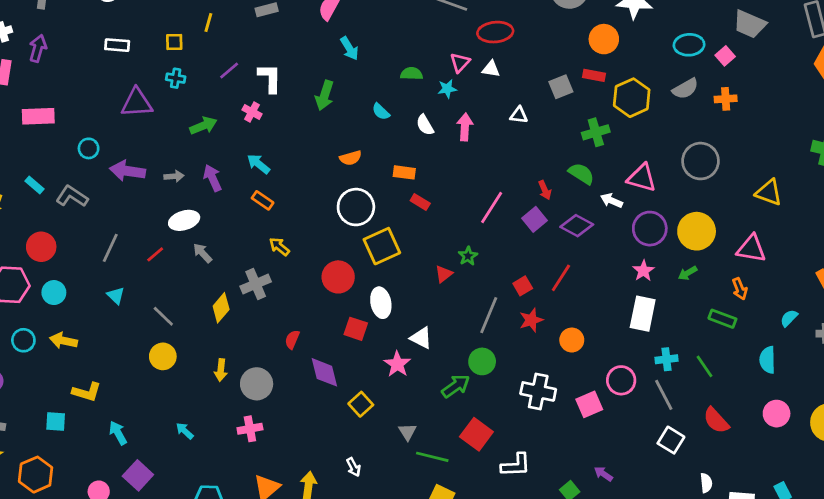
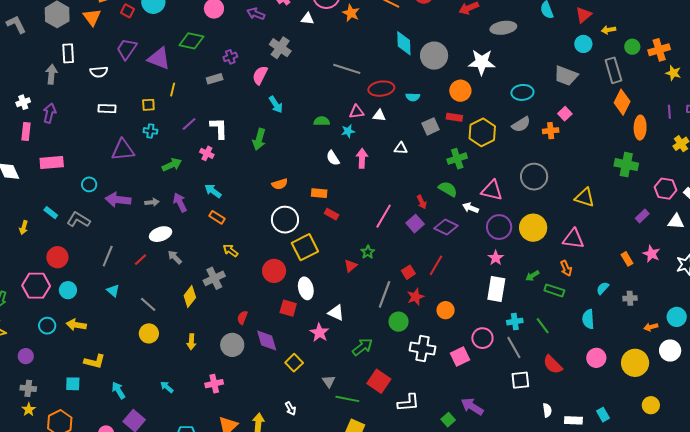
pink square: (725, 56) -> (565, 114), moved
pink triangle: (460, 63) -> (356, 112), turned 42
cyan semicircle: (381, 112) -> (413, 97), moved, turned -40
green arrow: (688, 273) -> (532, 276), moved
green circle: (482, 361) -> (399, 322), moved
gray circle: (257, 384) -> (232, 345), moved
white square: (671, 440) -> (520, 380), turned -36
purple arrow: (603, 474) -> (472, 406), size x1.6

